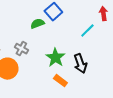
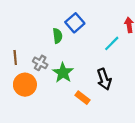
green semicircle: (37, 24) -> (57, 36), turned 104
green star: (55, 58) -> (63, 73), moved

